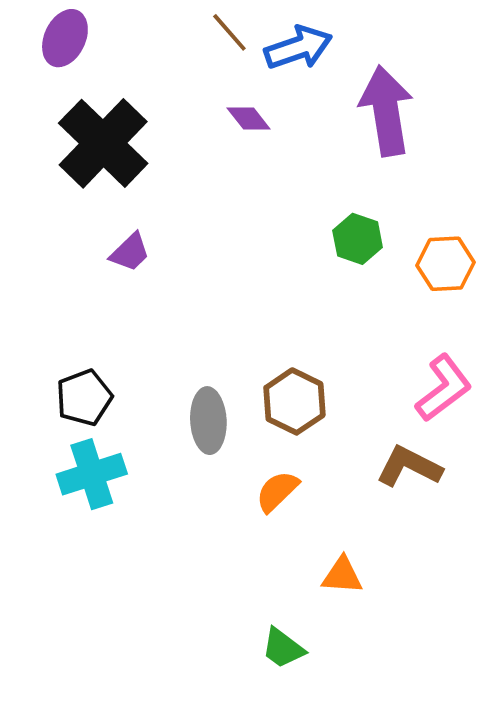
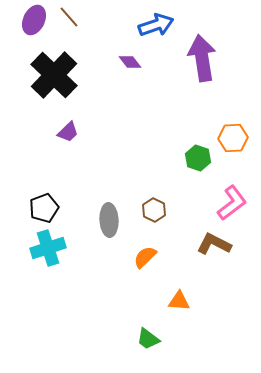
brown line: (229, 32) -> (69, 17), moved
green hexagon: (358, 239) -> (198, 158), moved
brown hexagon: (294, 401) -> (154, 210), size x0.7

